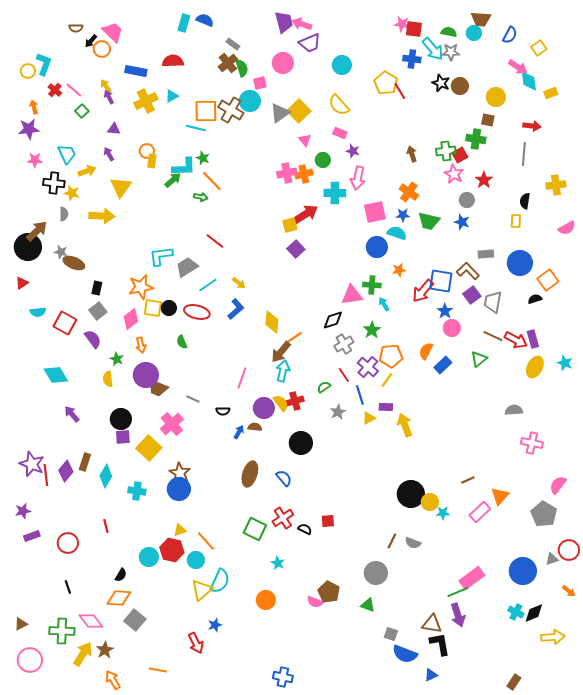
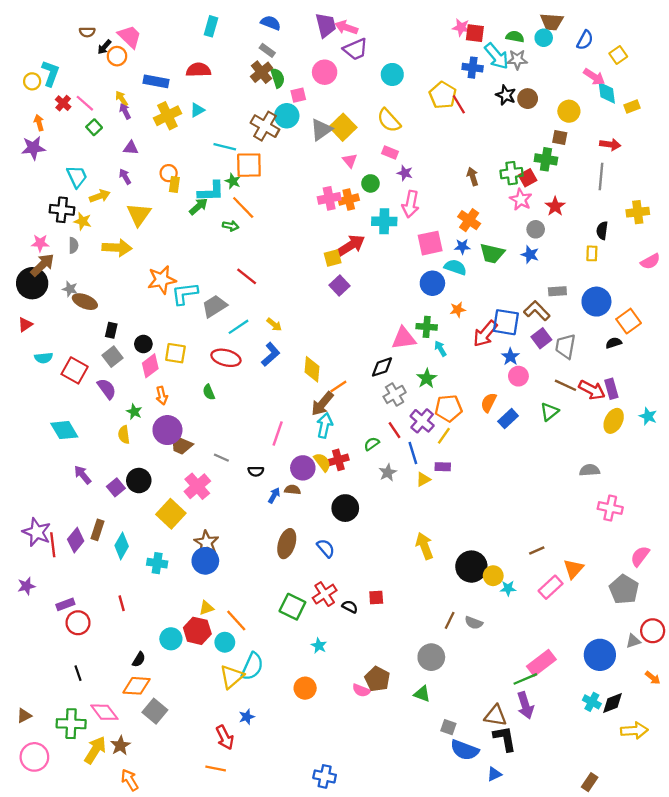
blue semicircle: (205, 20) -> (271, 23), moved
orange square: (206, 111) -> (249, 165), moved
pink star: (35, 160) -> (40, 243), moved
orange star: (141, 287) -> (162, 280), moved
black circle: (169, 308) -> (143, 344), moved
yellow arrow: (405, 425) -> (424, 546), moved
purple square: (123, 437) -> (116, 487), moved, turned -35
purple rectangle: (32, 536) -> (65, 604), moved
orange line: (158, 670) -> (216, 768), moved

